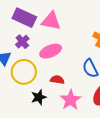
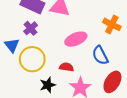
pink ellipse: (51, 51) -> (76, 39), moved

